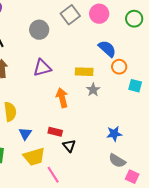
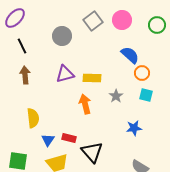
yellow rectangle: (84, 72) -> (92, 78), moved
cyan square: (135, 86) -> (146, 95), moved
red rectangle: (55, 132) -> (69, 138), moved
blue star: (114, 134) -> (134, 128), moved
black triangle: (69, 146) -> (92, 152), size x1.6

